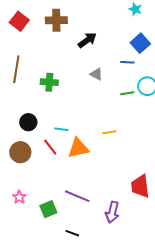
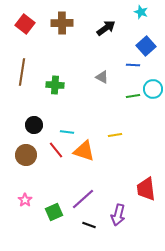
black arrow: (87, 40) -> (106, 28), moved
orange triangle: (78, 148) -> (84, 151), turned 30
purple line: (77, 196) -> (83, 199), turned -65
black line: (72, 233) -> (89, 225), moved

